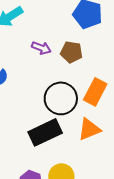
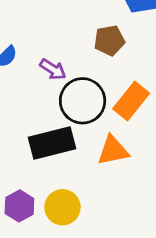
purple arrow: (41, 48) -> (53, 69), moved
brown pentagon: (71, 52) -> (109, 40), turned -30

